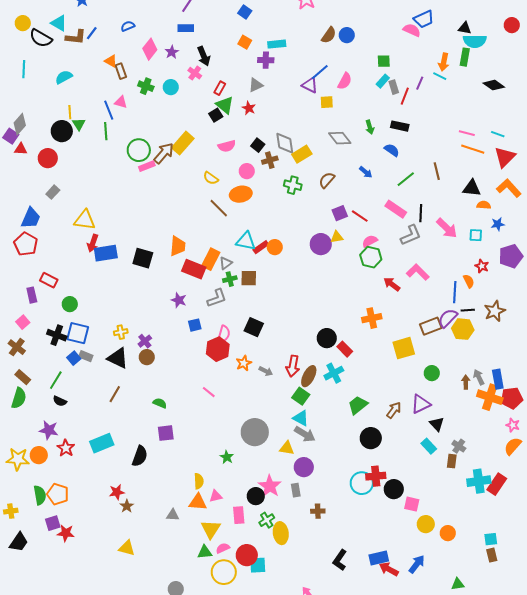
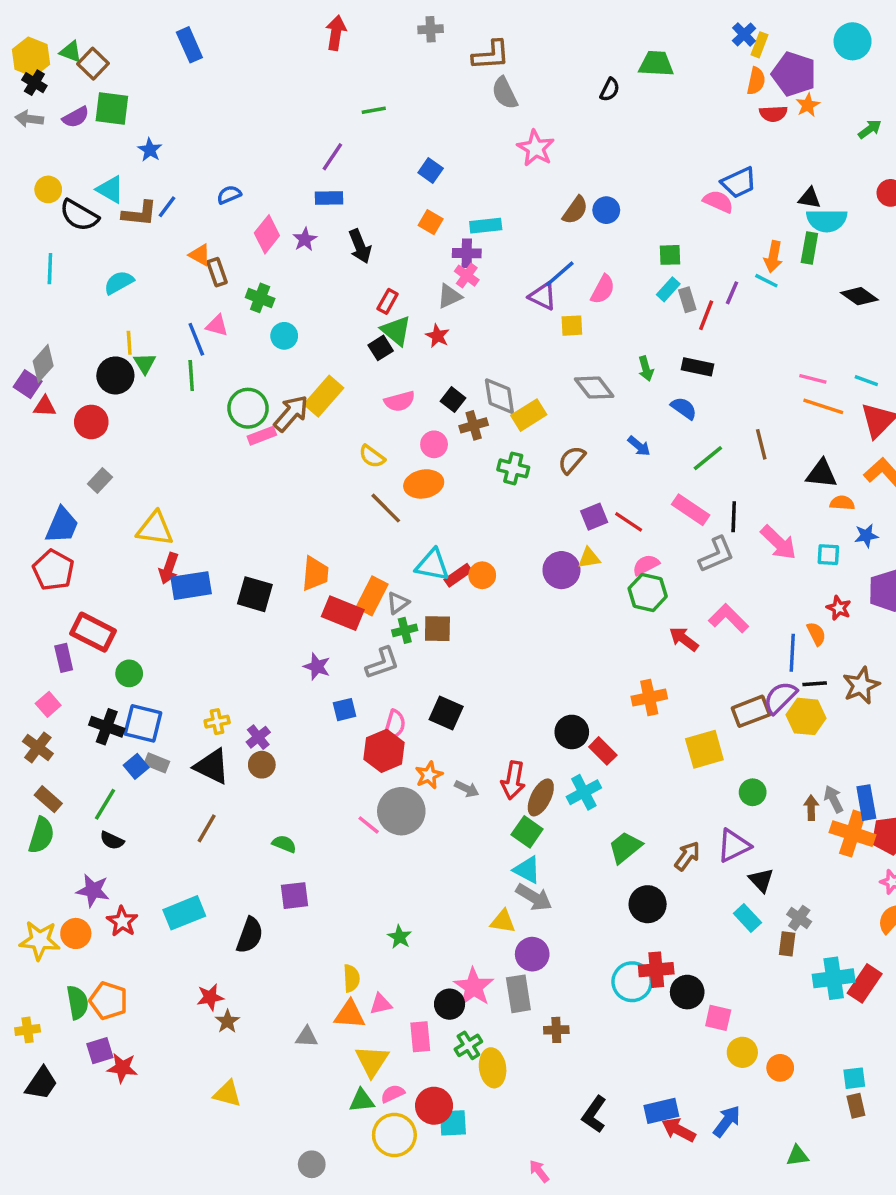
pink cross: (195, 73) -> (467, 276), moved
cyan circle: (171, 87) -> (284, 336), moved
red rectangle: (49, 280) -> (93, 632), size x1.4
gray circle: (255, 432) -> (401, 811), moved
gray rectangle: (296, 490) -> (518, 994), size x1.5

